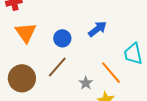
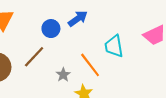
blue circle: (62, 38) -> (51, 29), moved

